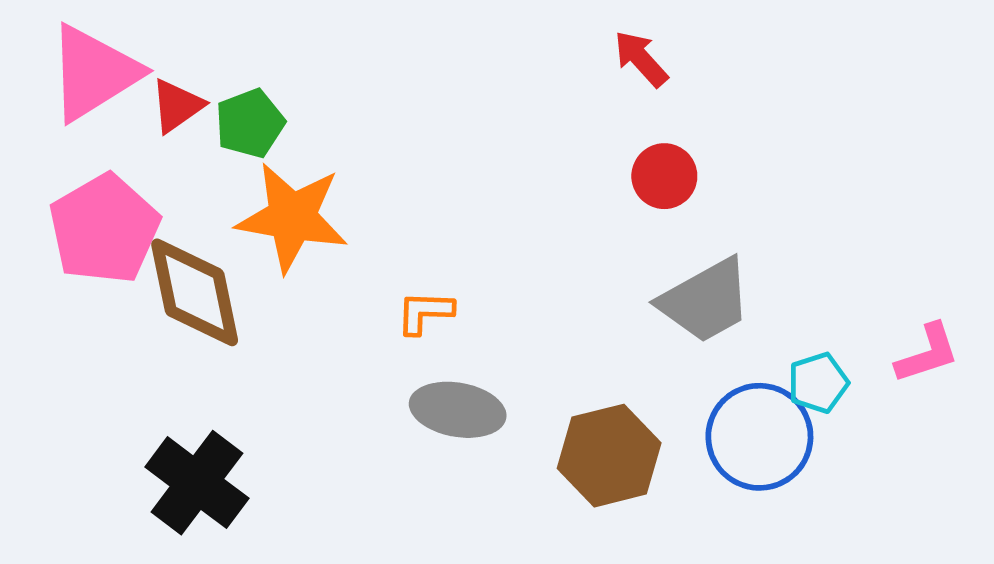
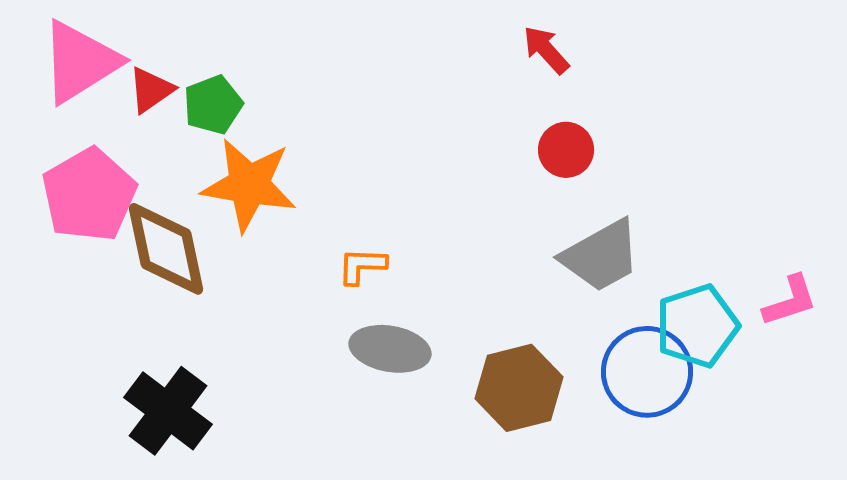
cyan pentagon: (818, 383) -> (697, 326), size x1.6

